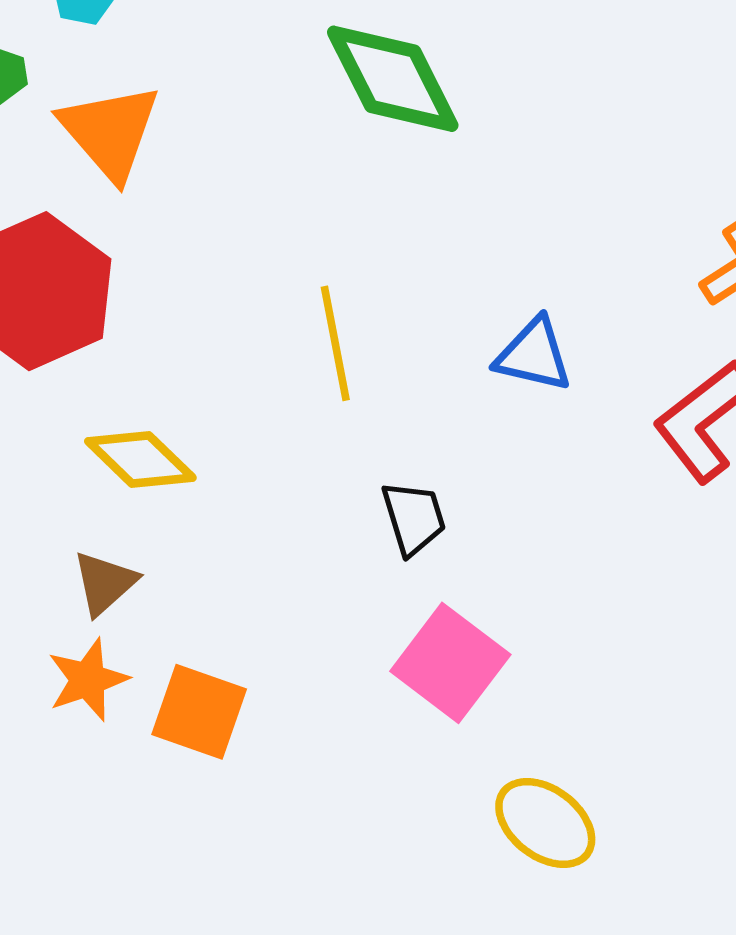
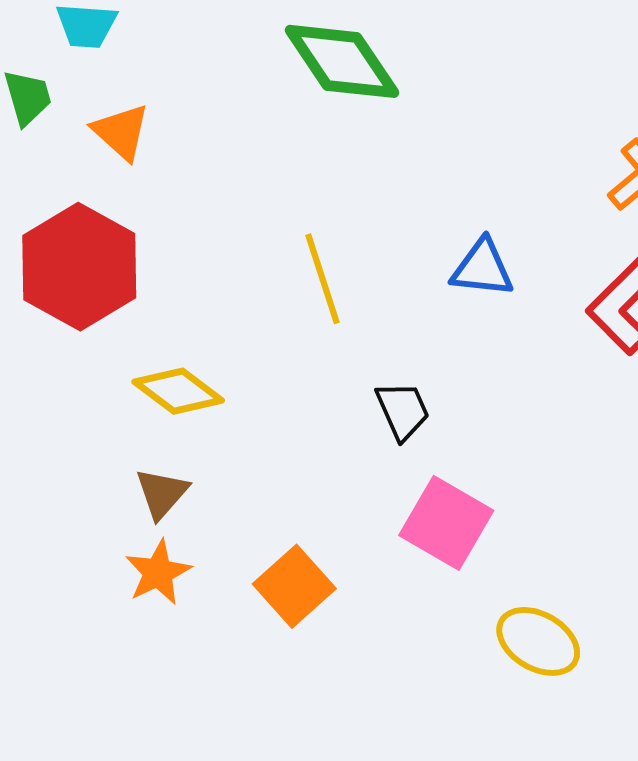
orange triangle: (110, 132) -> (121, 132), size x0.7
orange square: (199, 712) -> (294, 586), moved, turned 36

